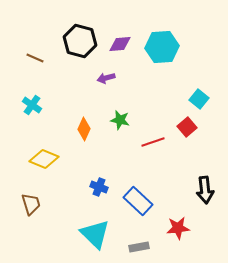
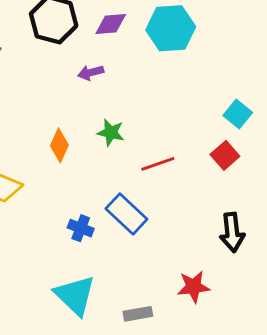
cyan square: (199, 99) -> (238, 114), moved
red square: (187, 127) -> (225, 155), moved
blue rectangle: (138, 201) -> (126, 214), moved

